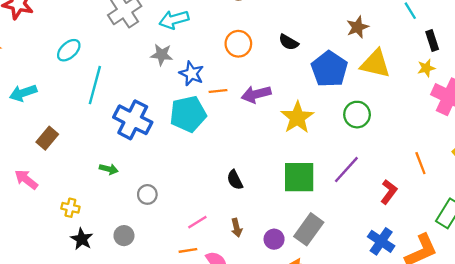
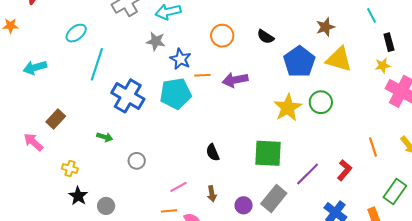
yellow star: (297, 118) -> (288, 108), moved
brown rectangle: (47, 138) -> (56, 119), moved
purple line: (346, 170) -> (308, 174), moved
gray circle: (124, 236) -> (106, 206), moved

